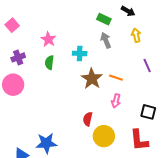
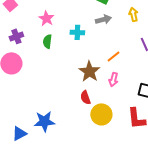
gray arrow: (106, 40) -> (103, 19), turned 98
orange line: (116, 78) -> (113, 56), turned -56
brown star: (92, 79) -> (89, 71), moved
red semicircle: (88, 119) -> (85, 97), turned -32

